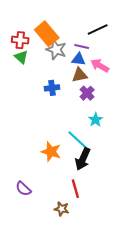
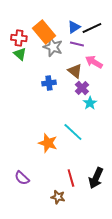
blue triangle: (79, 59) -> (74, 27), moved, turned -40
brown triangle: (80, 75) -> (75, 71), turned 49
cyan star: (96, 120) -> (90, 103), moved
black arrow: (83, 159) -> (96, 178), moved

